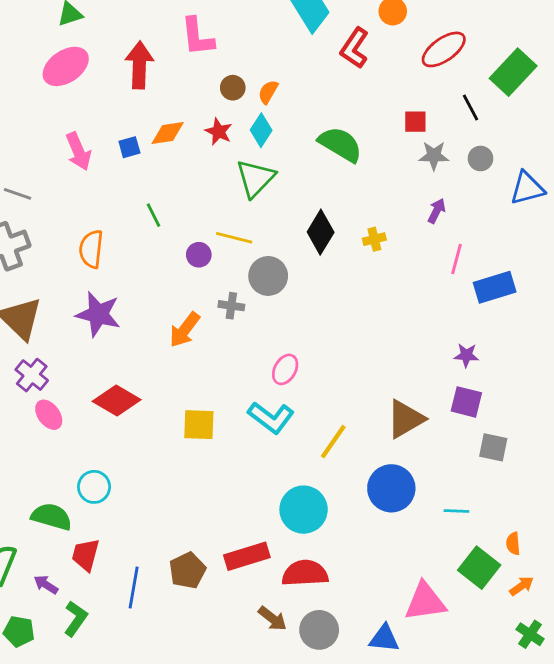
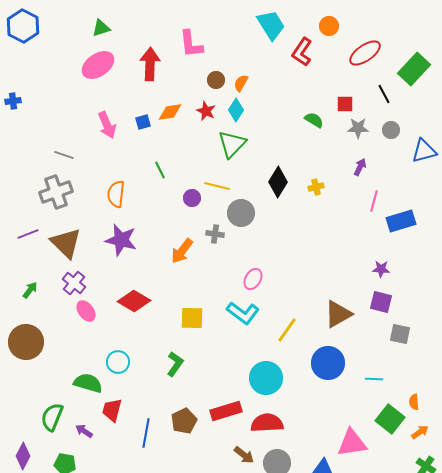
green semicircle: (340, 144) -> (314, 120), moved, size x0.6
green L-shape: (76, 619) -> (175, 364), moved

